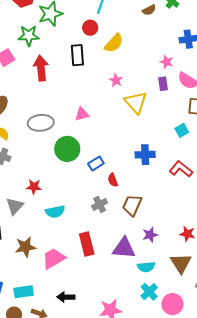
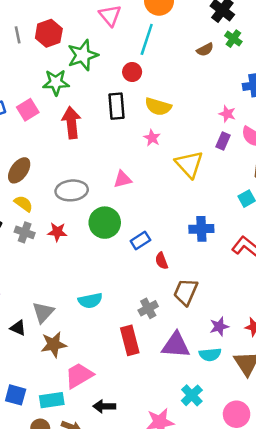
yellow semicircle: (114, 43) -> (158, 107), moved, turned 65
pink star: (116, 80) -> (152, 138), moved
purple rectangle: (163, 84) -> (223, 141), turned 32
red star: (34, 187) -> (57, 232), moved
gray cross: (100, 204) -> (148, 308), moved
gray triangle: (15, 206) -> (43, 312), moved
purple star: (150, 235) -> (219, 327), moved
pink trapezoid: (54, 259) -> (79, 375), moved
cyan semicircle: (146, 267) -> (210, 354), moved
cyan cross: (149, 292) -> (192, 395), moved

